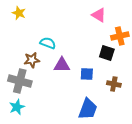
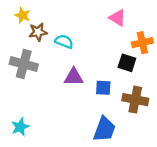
cyan semicircle: (48, 43) -> (64, 41), moved
brown star: (32, 60) -> (38, 32), moved
gray cross: (20, 81) -> (24, 64), moved
brown cross: (114, 84) -> (135, 100), size x1.5

